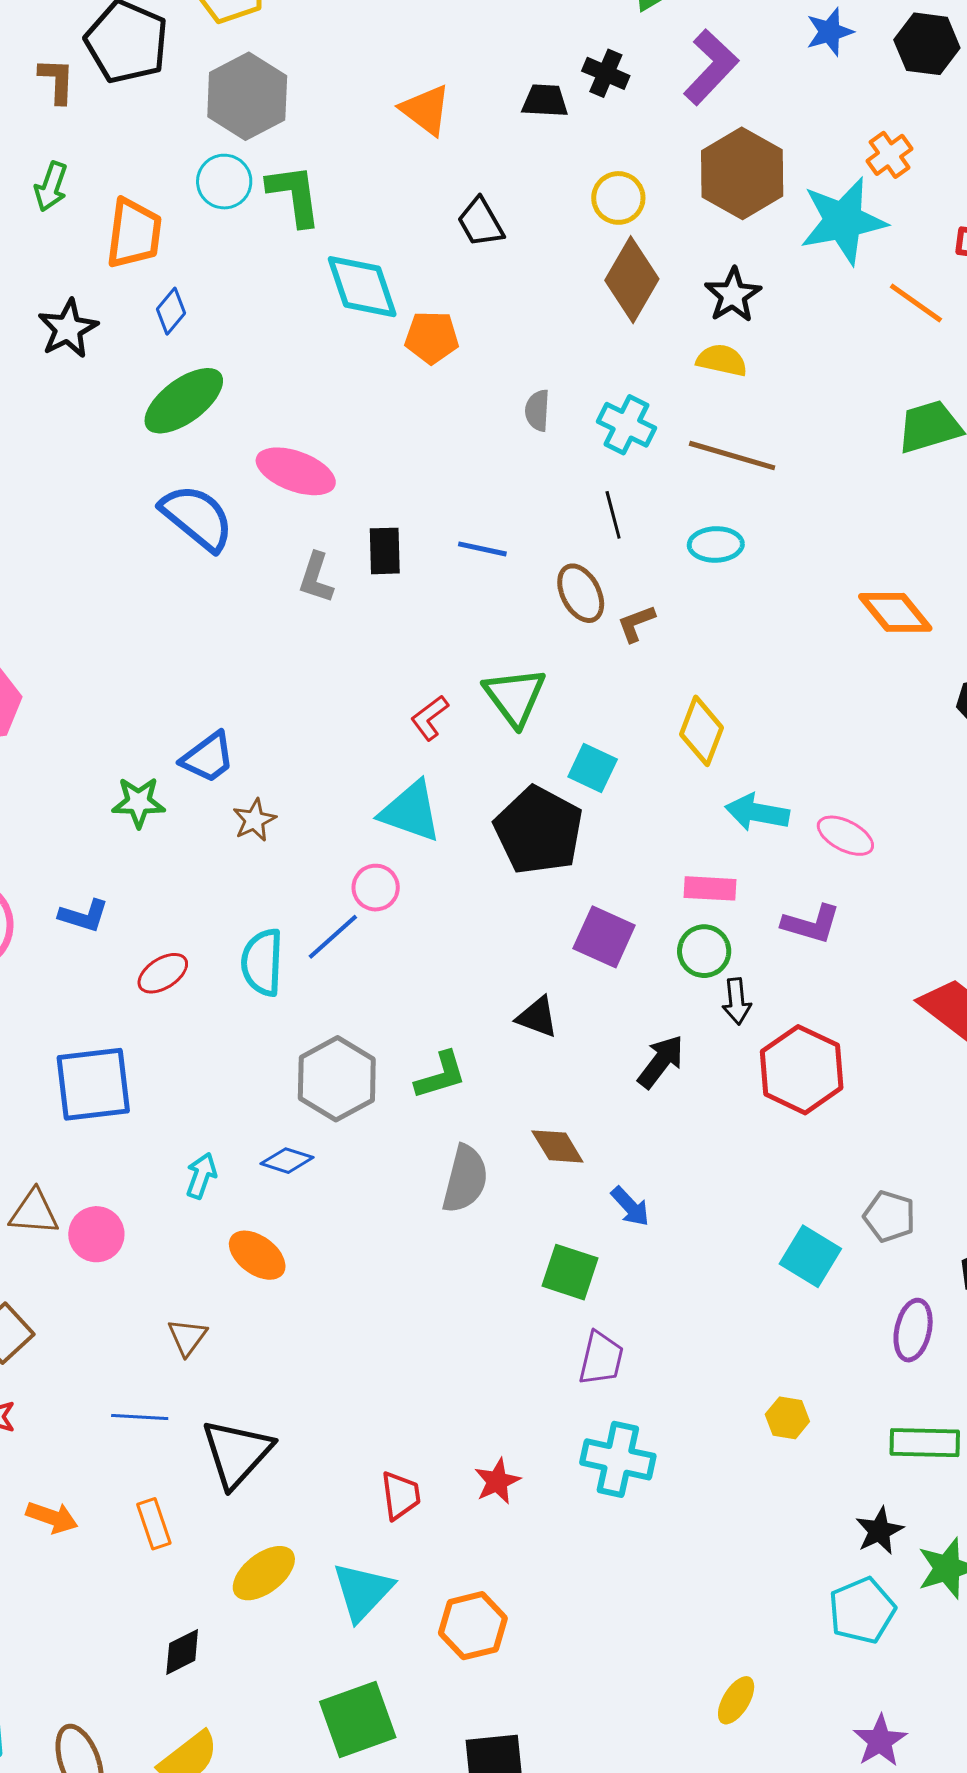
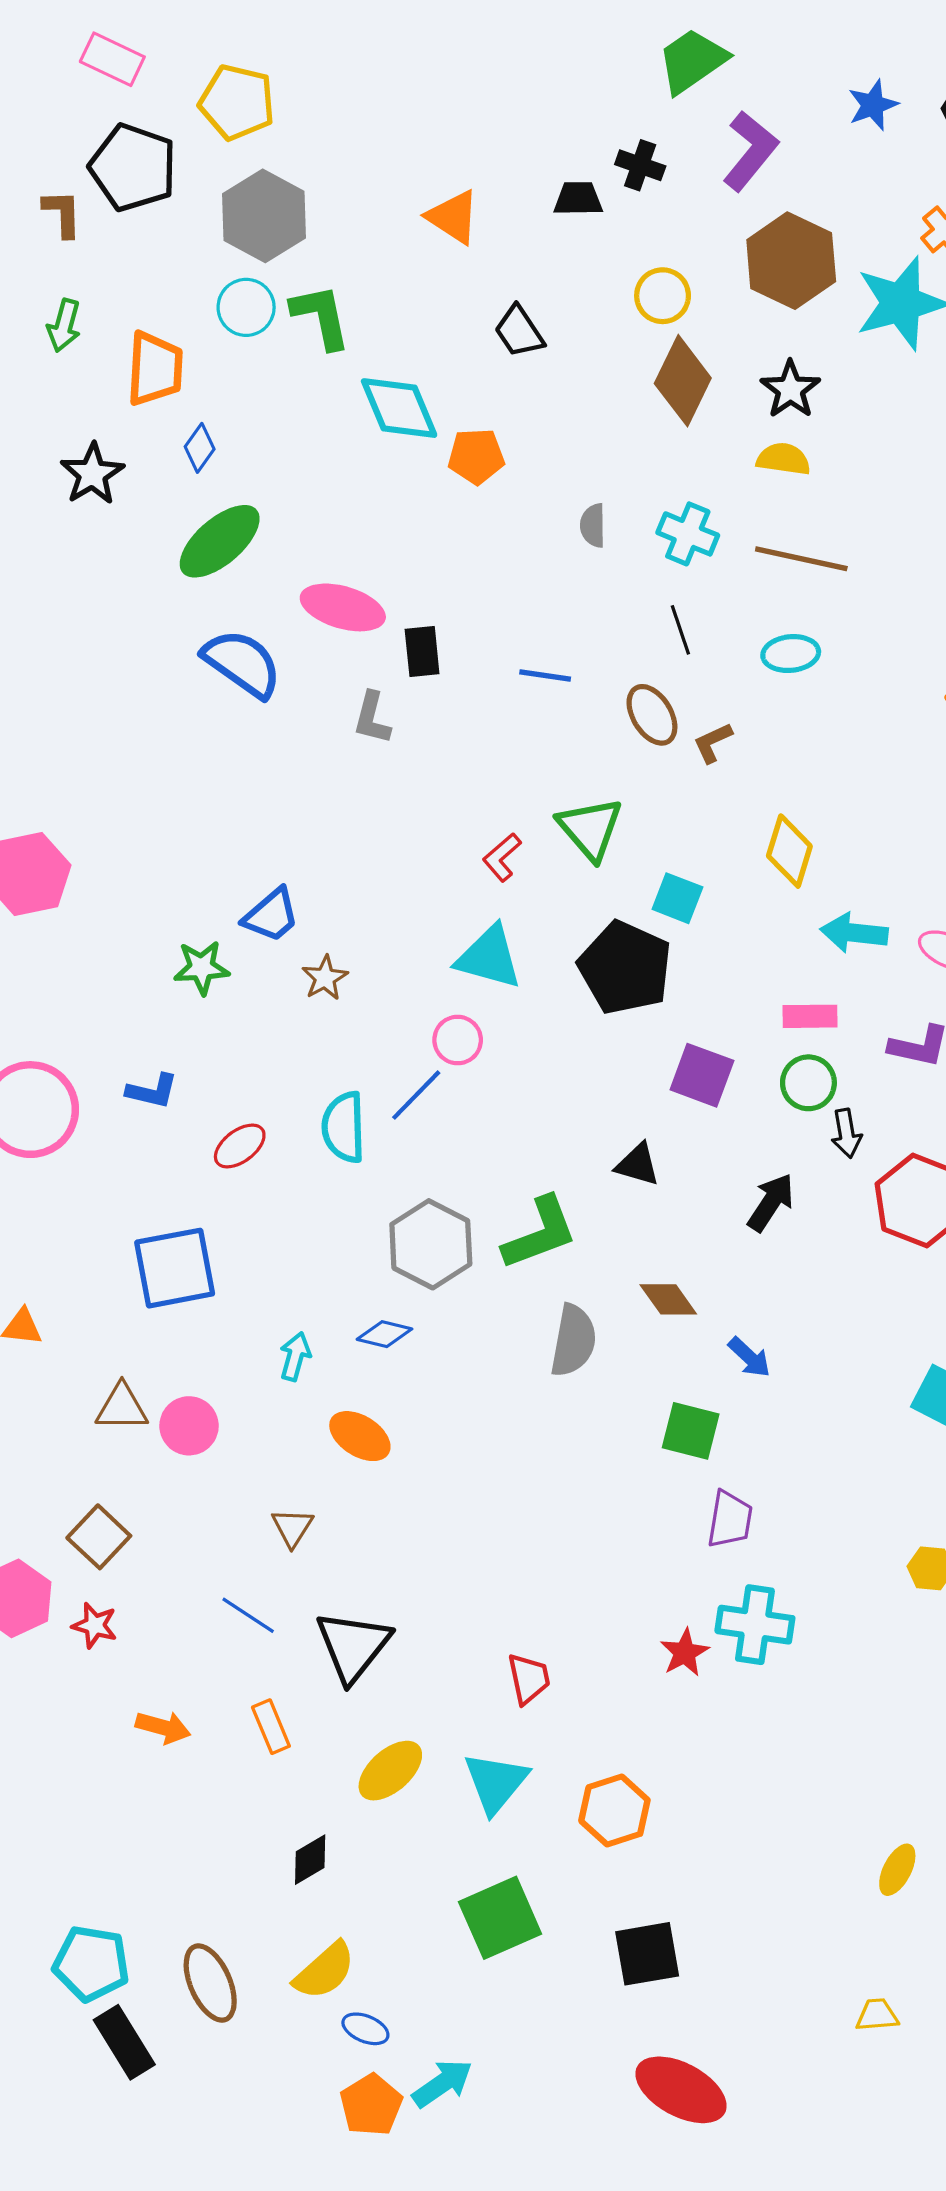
black rectangle: (385, 551) -> (422, 652), moved
green L-shape: (441, 1075) -> (540, 1233), size x1.4
blue line: (140, 1417) -> (248, 1615), turned 34
red star: (497, 1481) -> (685, 1653), moved

